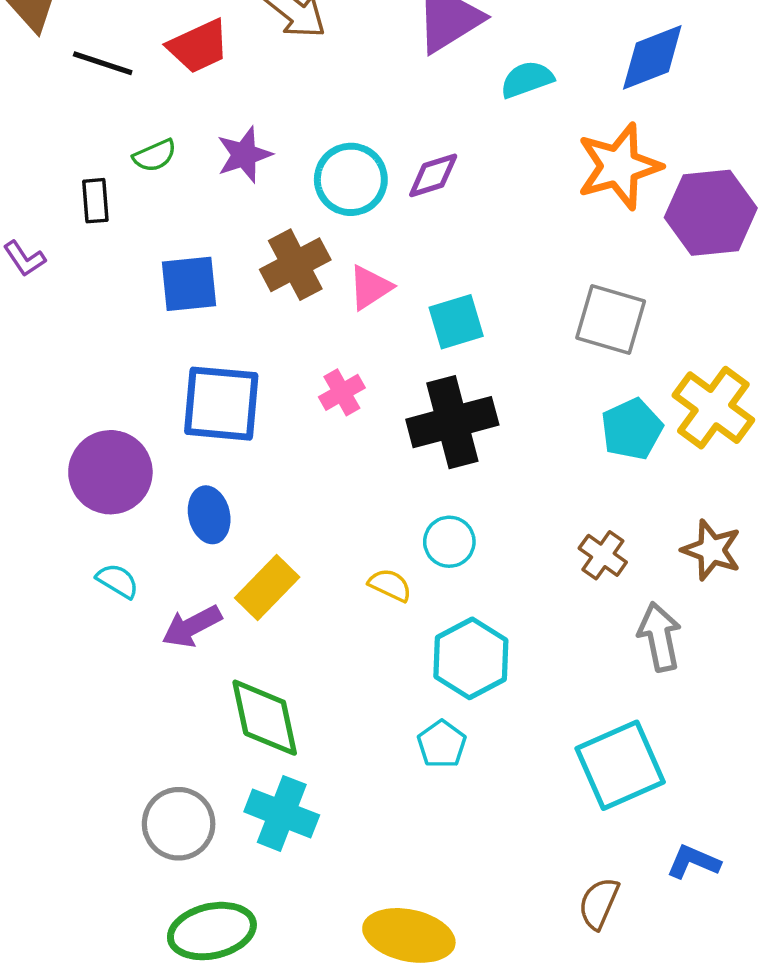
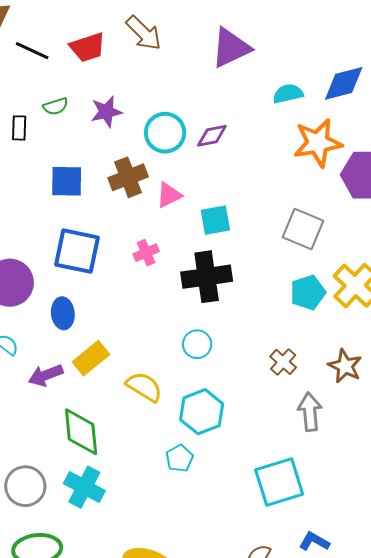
cyan semicircle: (527, 79) -> (288, 94), moved
yellow semicircle: (390, 585) -> (144, 387), moved, size x1.5

